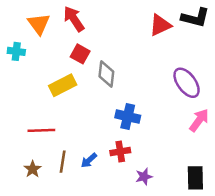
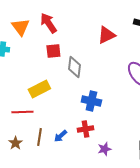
red triangle: (160, 25) -> (106, 35), moved
red square: (80, 54) -> (53, 51), turned -35
yellow rectangle: (63, 85) -> (39, 89), moved

